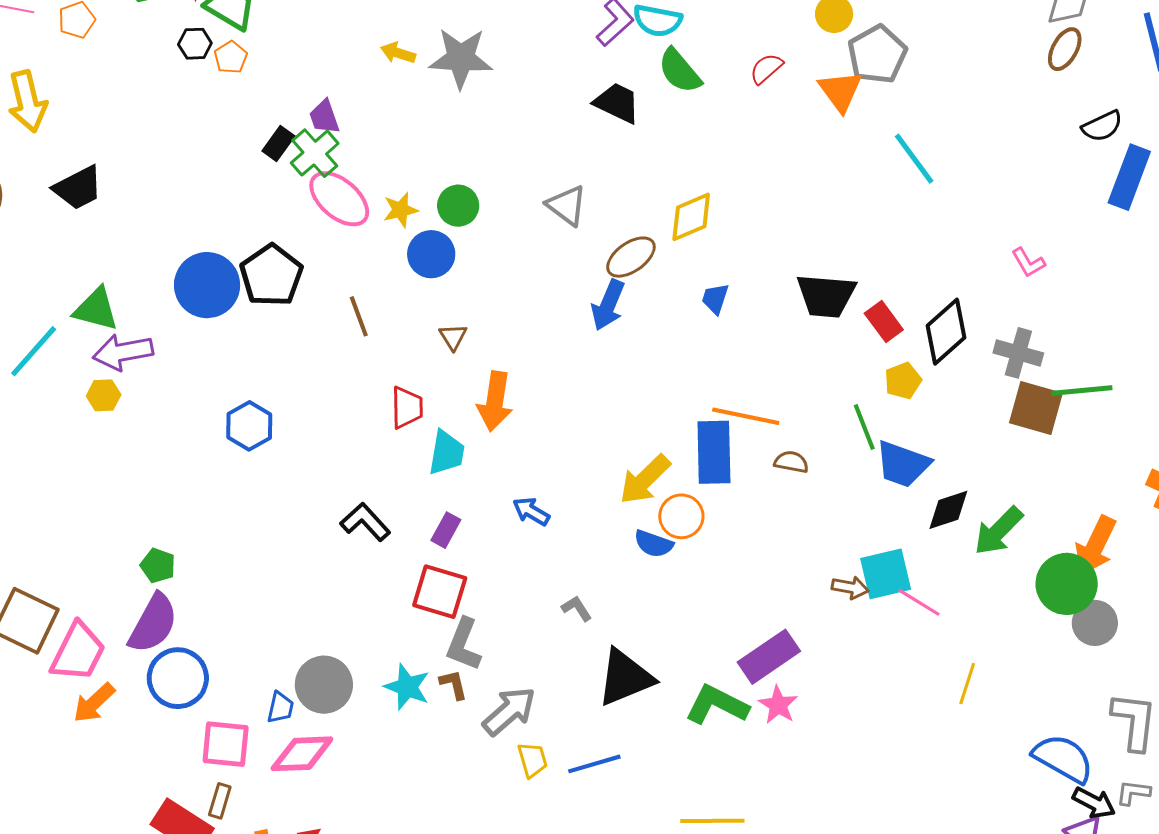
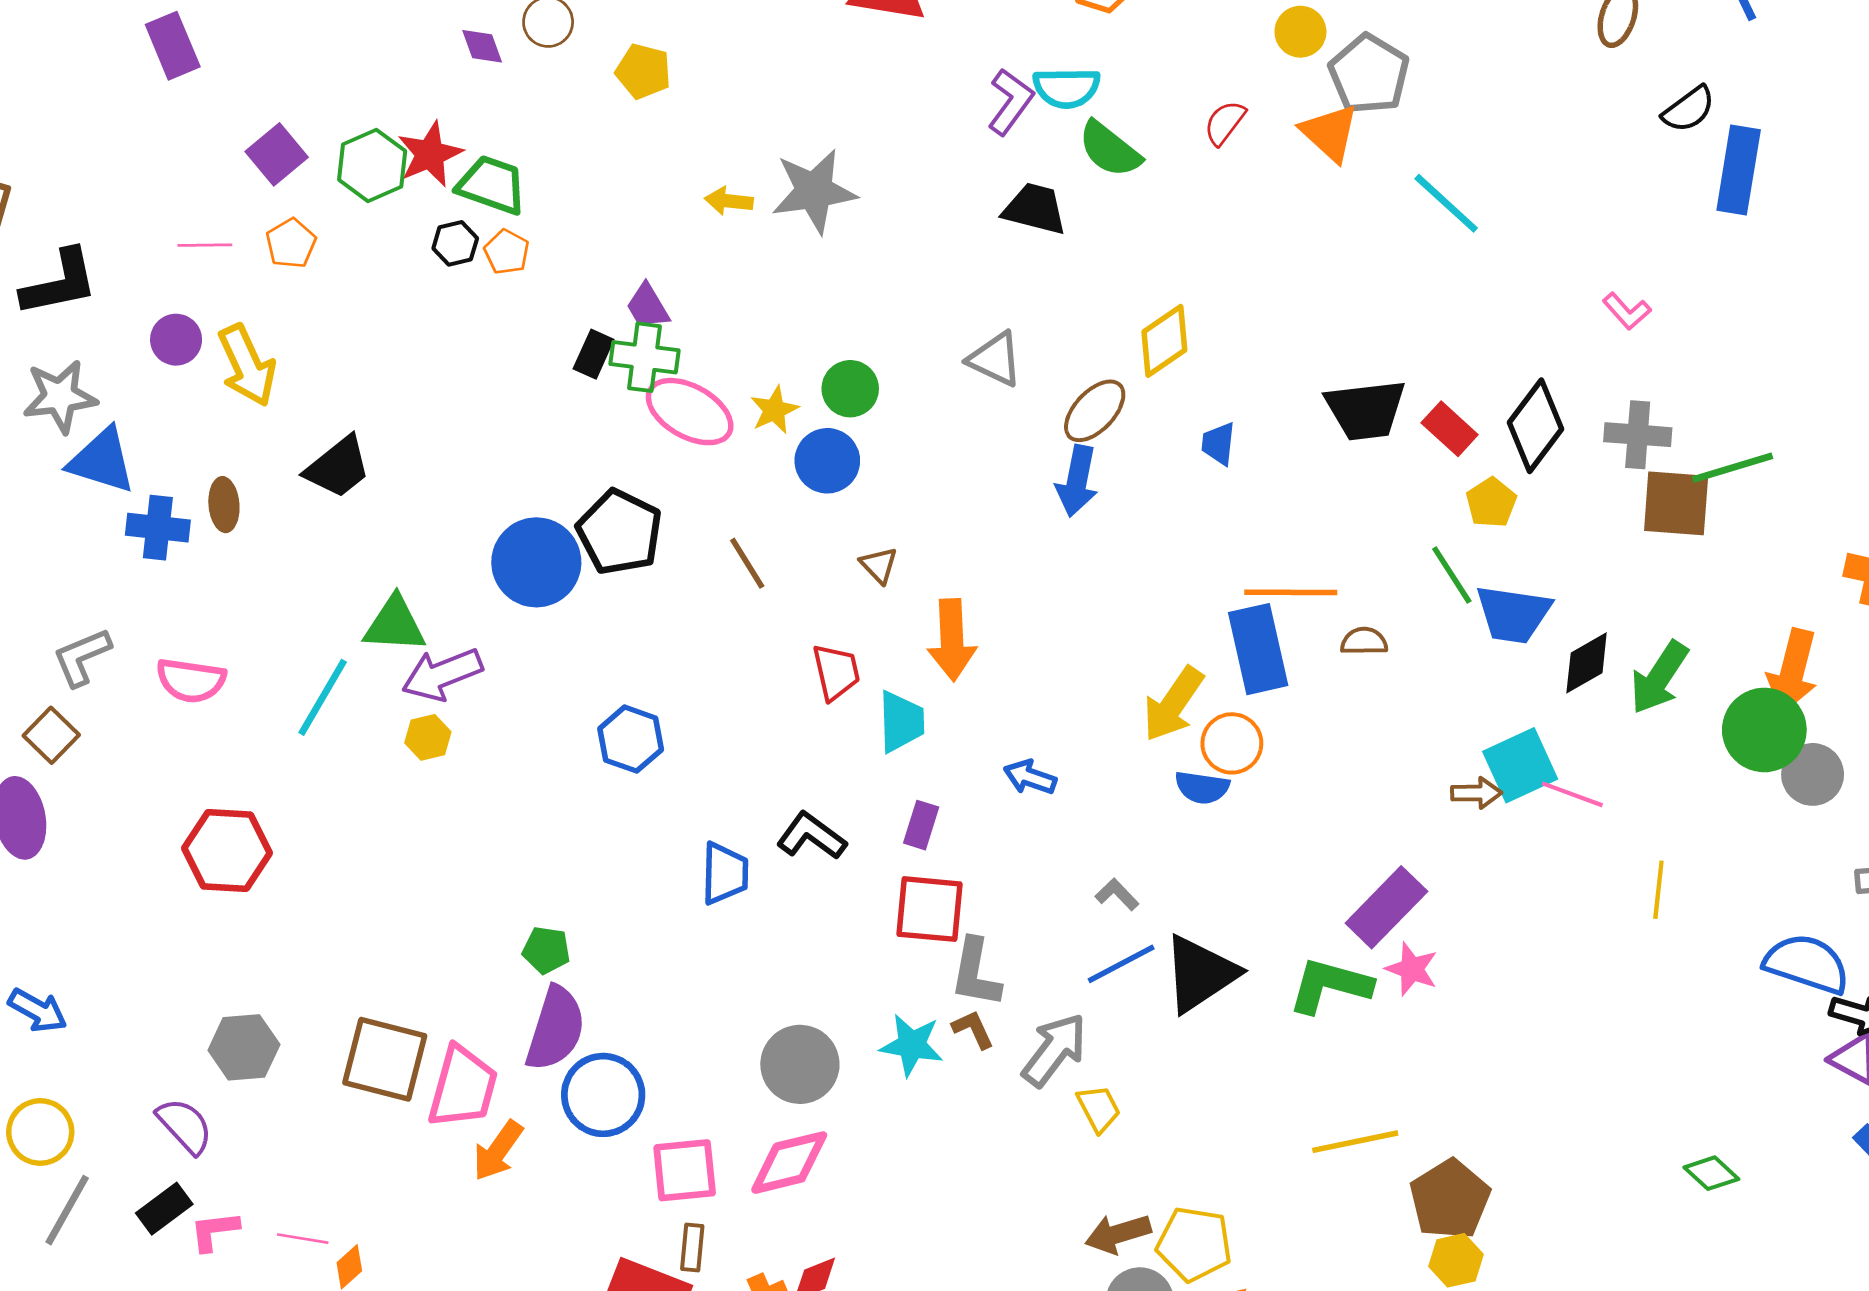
green cross: (315, 153) -> (645, 357), turned -30
blue trapezoid: (280, 707) -> (725, 873), moved, size x1.4
blue line: (594, 764) -> (1121, 964), moved

